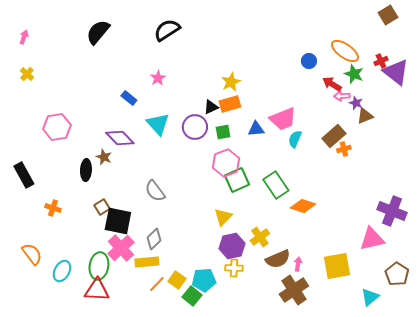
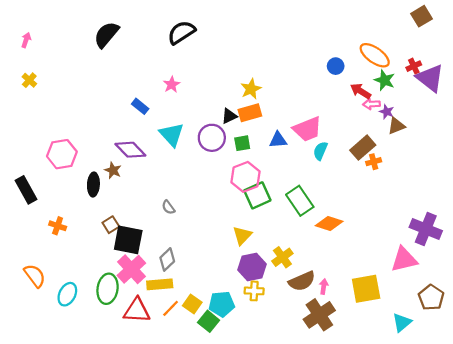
pink hexagon: (57, 127) -> (62, 154), moved
gray semicircle: (155, 191) -> (168, 207), size x0.6
red triangle: (97, 290) -> (137, 310), moved

